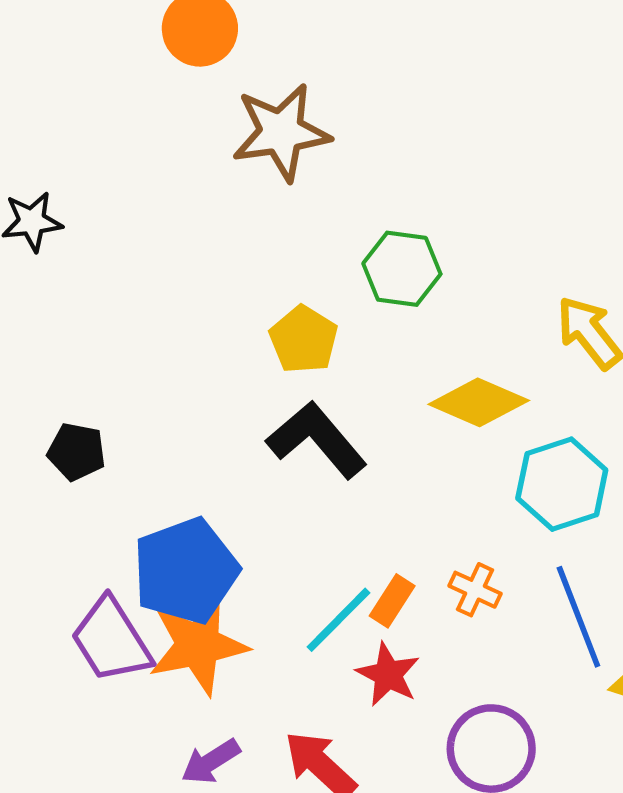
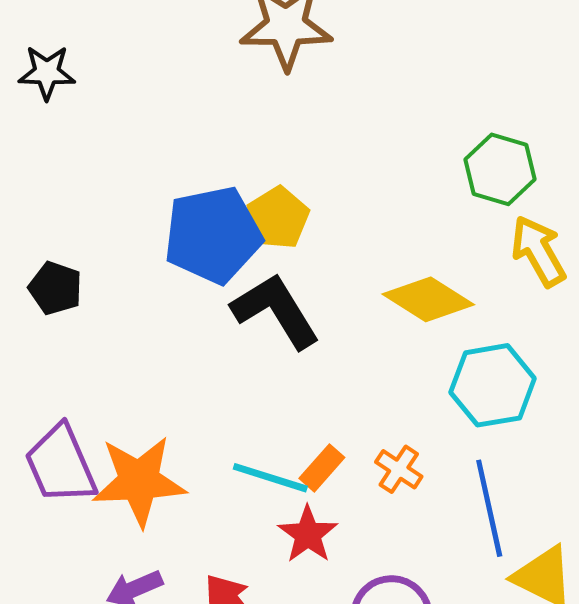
green hexagon: (402, 269) -> (500, 169), moved
blue pentagon: (186, 571) -> (213, 235), moved
cyan line: (338, 620) -> (270, 478), turned 54

